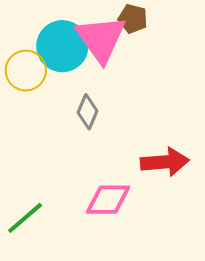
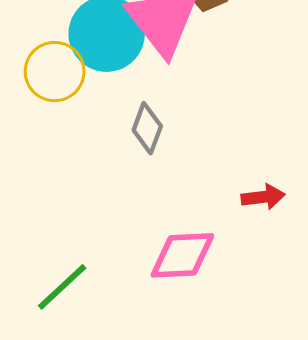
red arrow: (165, 162) -> (263, 197), size x0.6

